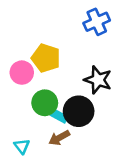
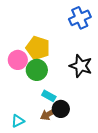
green circle: (45, 103) -> (37, 70), moved
black circle: (79, 111) -> (61, 109), moved, size x0.7
cyan triangle: (22, 146) -> (18, 121), turned 40

